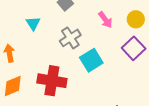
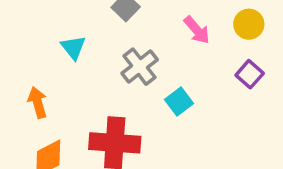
purple square: (134, 48) -> (250, 74), size x0.7
cyan square: (91, 60) -> (179, 101), size x0.7

